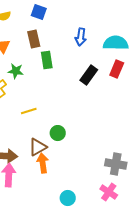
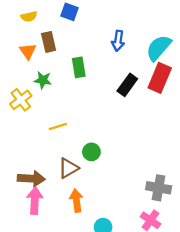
brown rectangle: (34, 39) -> (49, 42), moved
cyan semicircle: (116, 43) -> (159, 48), turned -50
red rectangle: (117, 69) -> (160, 78), size x1.4
orange arrow: (43, 163) -> (76, 201), moved

